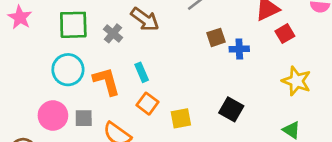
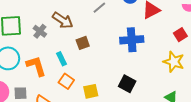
red square: (285, 34) -> (180, 35), moved
brown square: (216, 37) -> (83, 43), moved
blue cross: (239, 49) -> (132, 40), size x1.6

